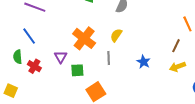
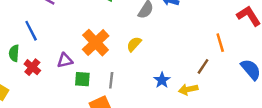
purple triangle: (61, 57) -> (65, 60), turned 40
gray line: (109, 58) -> (111, 80), moved
yellow arrow: (177, 67) -> (188, 89), moved

